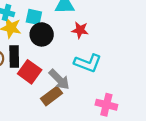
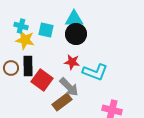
red star: (80, 30) -> (72, 62), moved
black circle: (42, 34) -> (76, 34), moved

